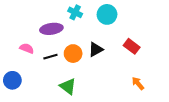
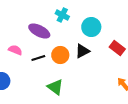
cyan circle: (107, 14) -> (91, 27), moved
purple ellipse: (51, 29) -> (39, 31), turned 35

